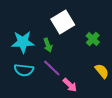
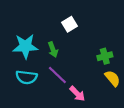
white square: (63, 22) -> (70, 24), size x0.6
green cross: (93, 39) -> (105, 56), moved, turned 32

